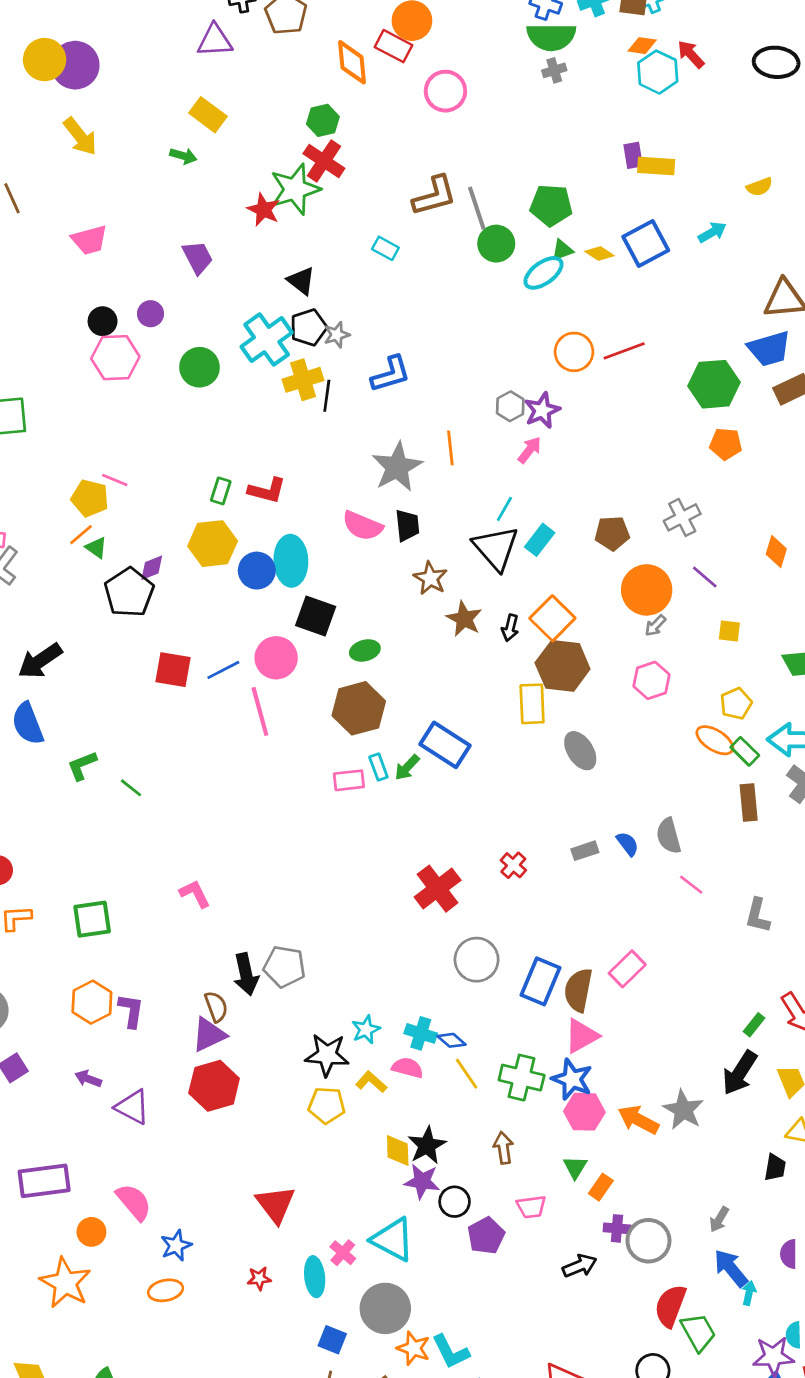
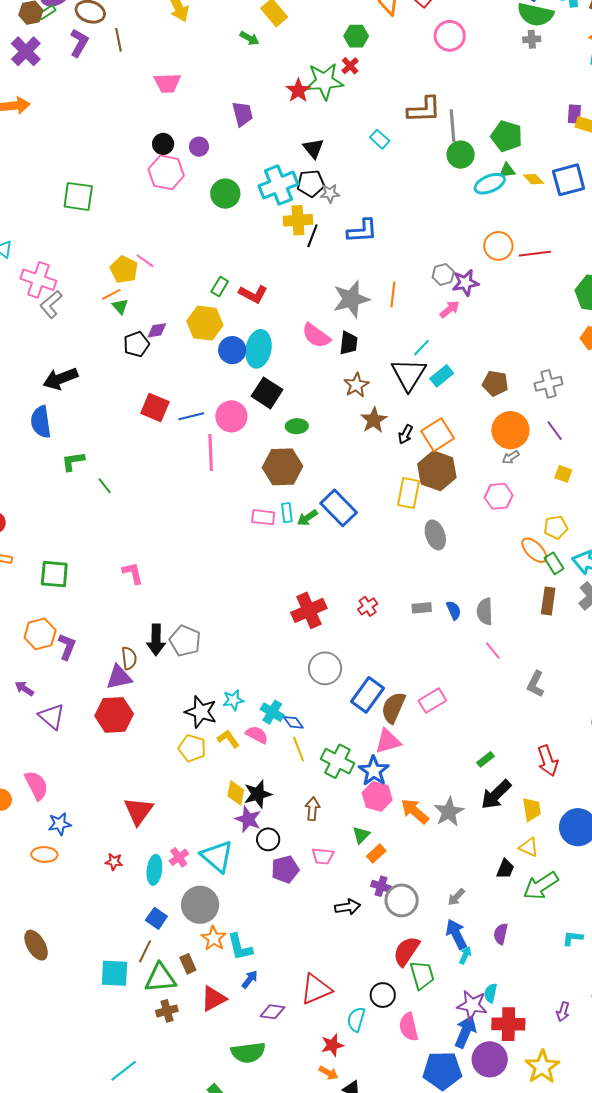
red cross: (324, 161) -> (350, 66), size x0.6
black pentagon: (129, 592) -> (136, 344), size x0.7
green rectangle: (754, 1025) -> (486, 759), moved

